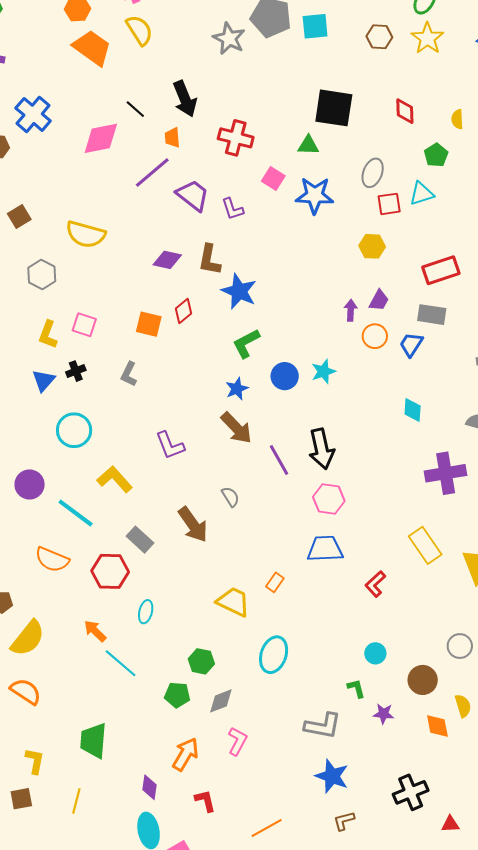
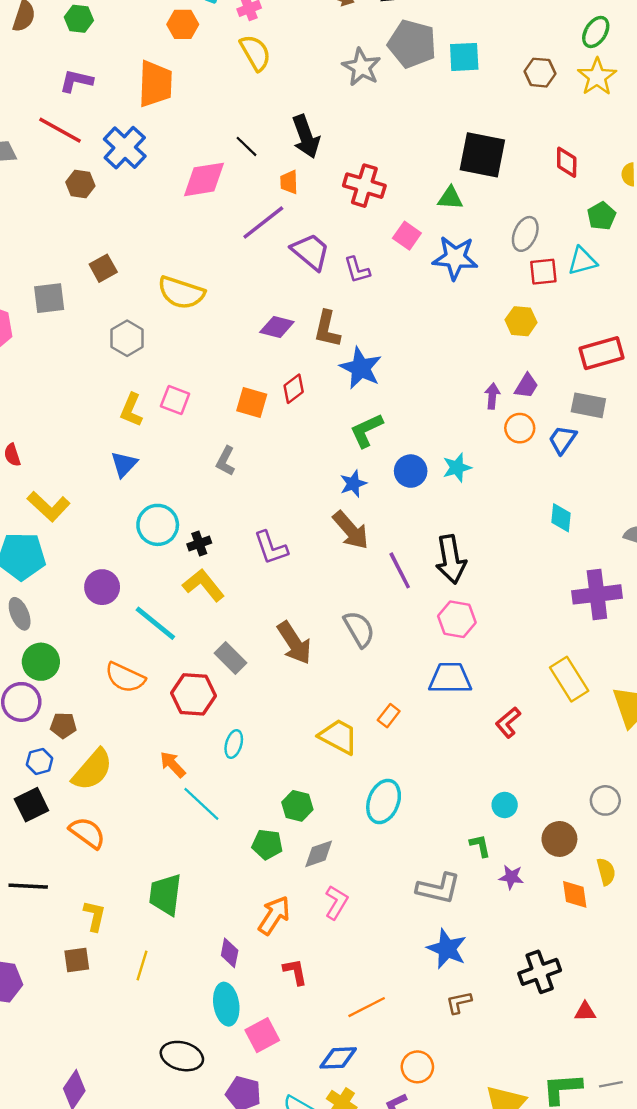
orange trapezoid: (92, 48) -> (155, 84), moved, turned 54
black cross: (76, 371) -> (199, 544), moved
gray semicircle: (230, 497) -> (359, 629), moved, size x1.5

